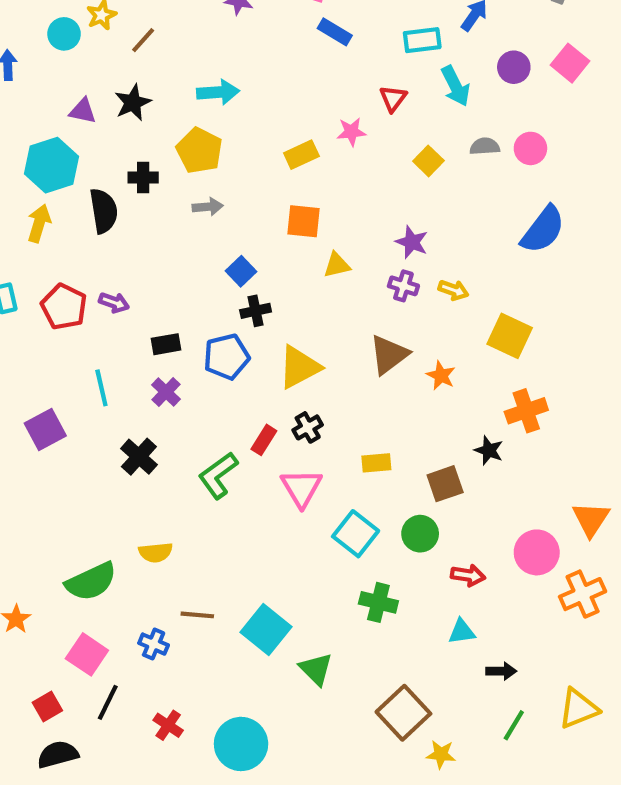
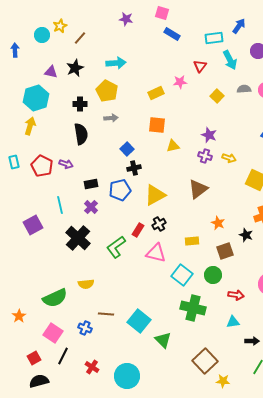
black semicircle: (104, 211) -> (81, 134), moved
orange star: (441, 375) -> (218, 223), moved
black cross: (139, 457) -> (78, 238), size x1.4
pink triangle: (301, 488) -> (156, 253), turned -45
green cross: (378, 602) -> (193, 308), size x1.4

